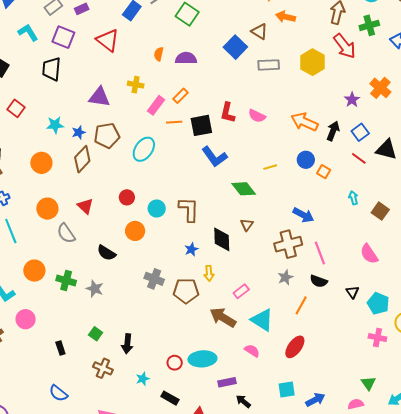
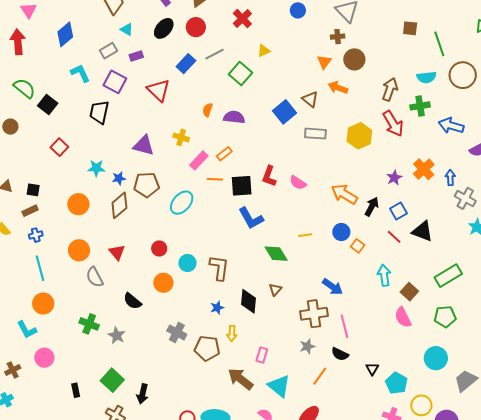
cyan arrow: (353, 198) -> (384, 275), size x1.5
pink semicircle: (369, 254) -> (403, 317), moved
orange circle: (34, 271) -> (43, 304), moved
pink rectangle: (241, 291) -> (262, 355), turned -42
green square: (96, 334) -> (112, 380), size x1.6

